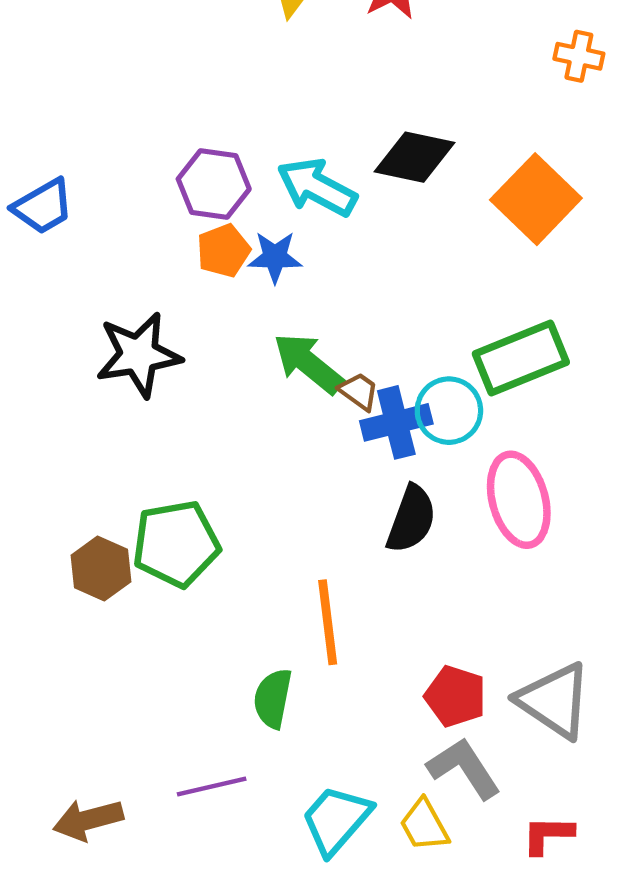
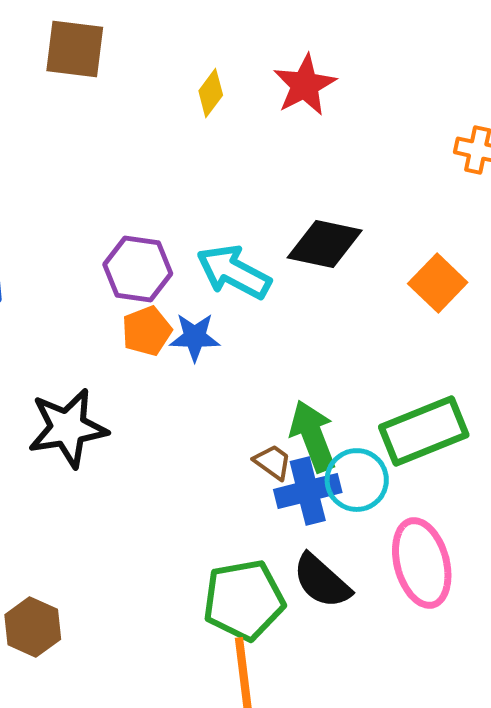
orange square: (536, 199) -> (438, 283), size x0.7
green arrow: (308, 363) -> (313, 436), moved, turned 30
black semicircle: (411, 519) -> (322, 581), turned 112
green pentagon: (176, 544) -> (244, 600), moved

